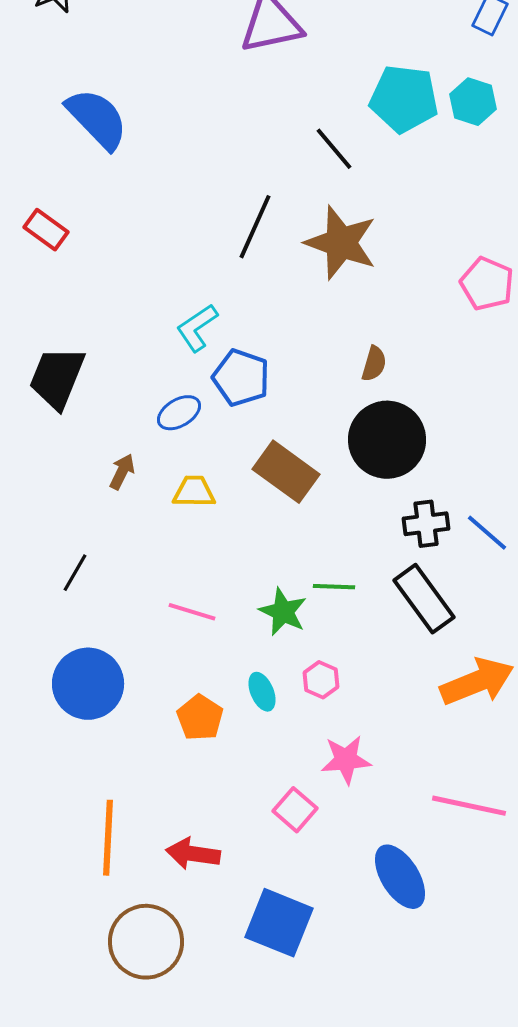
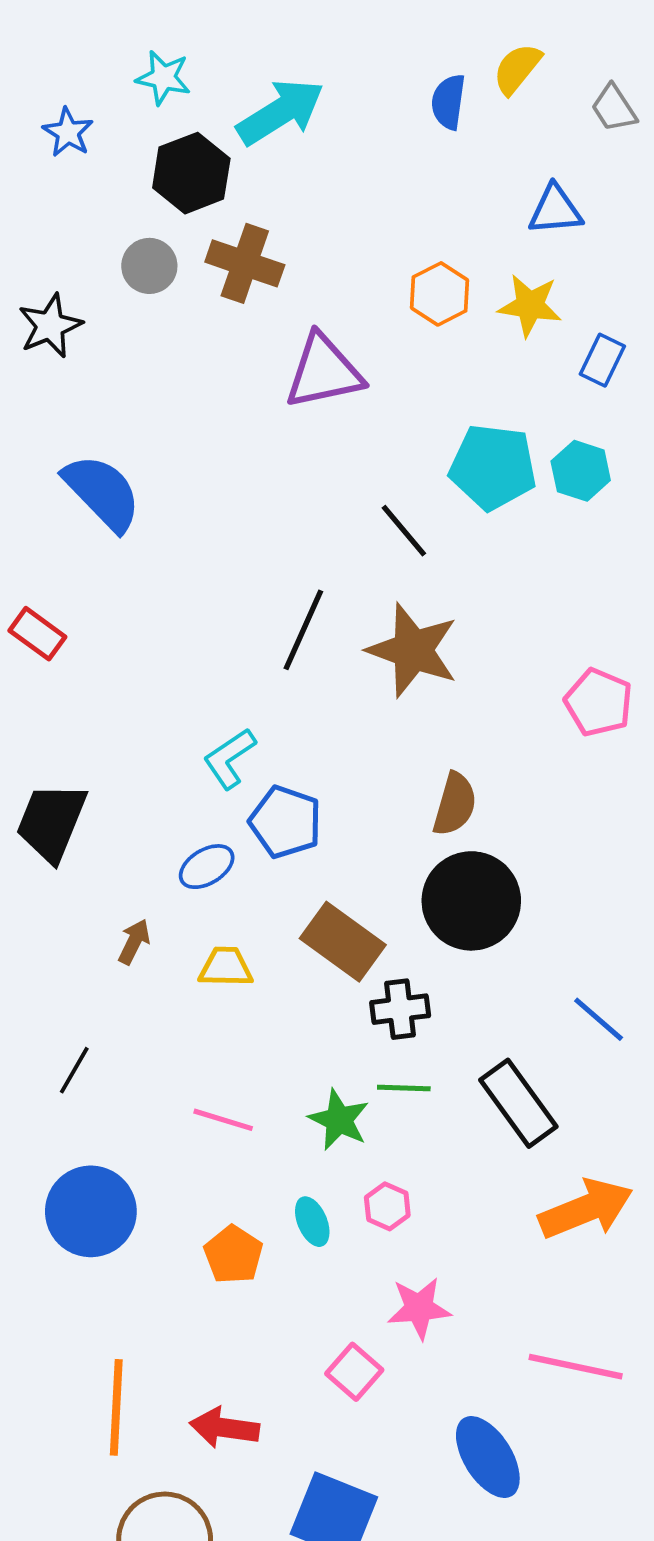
brown semicircle: (374, 364) -> (455, 804), size x1.4
black cross: (426, 524) -> (400, 1009), moved

